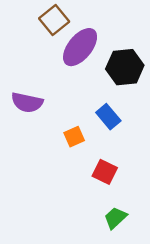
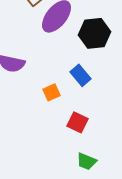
green trapezoid: (115, 218) -> (86, 161), turned -115

